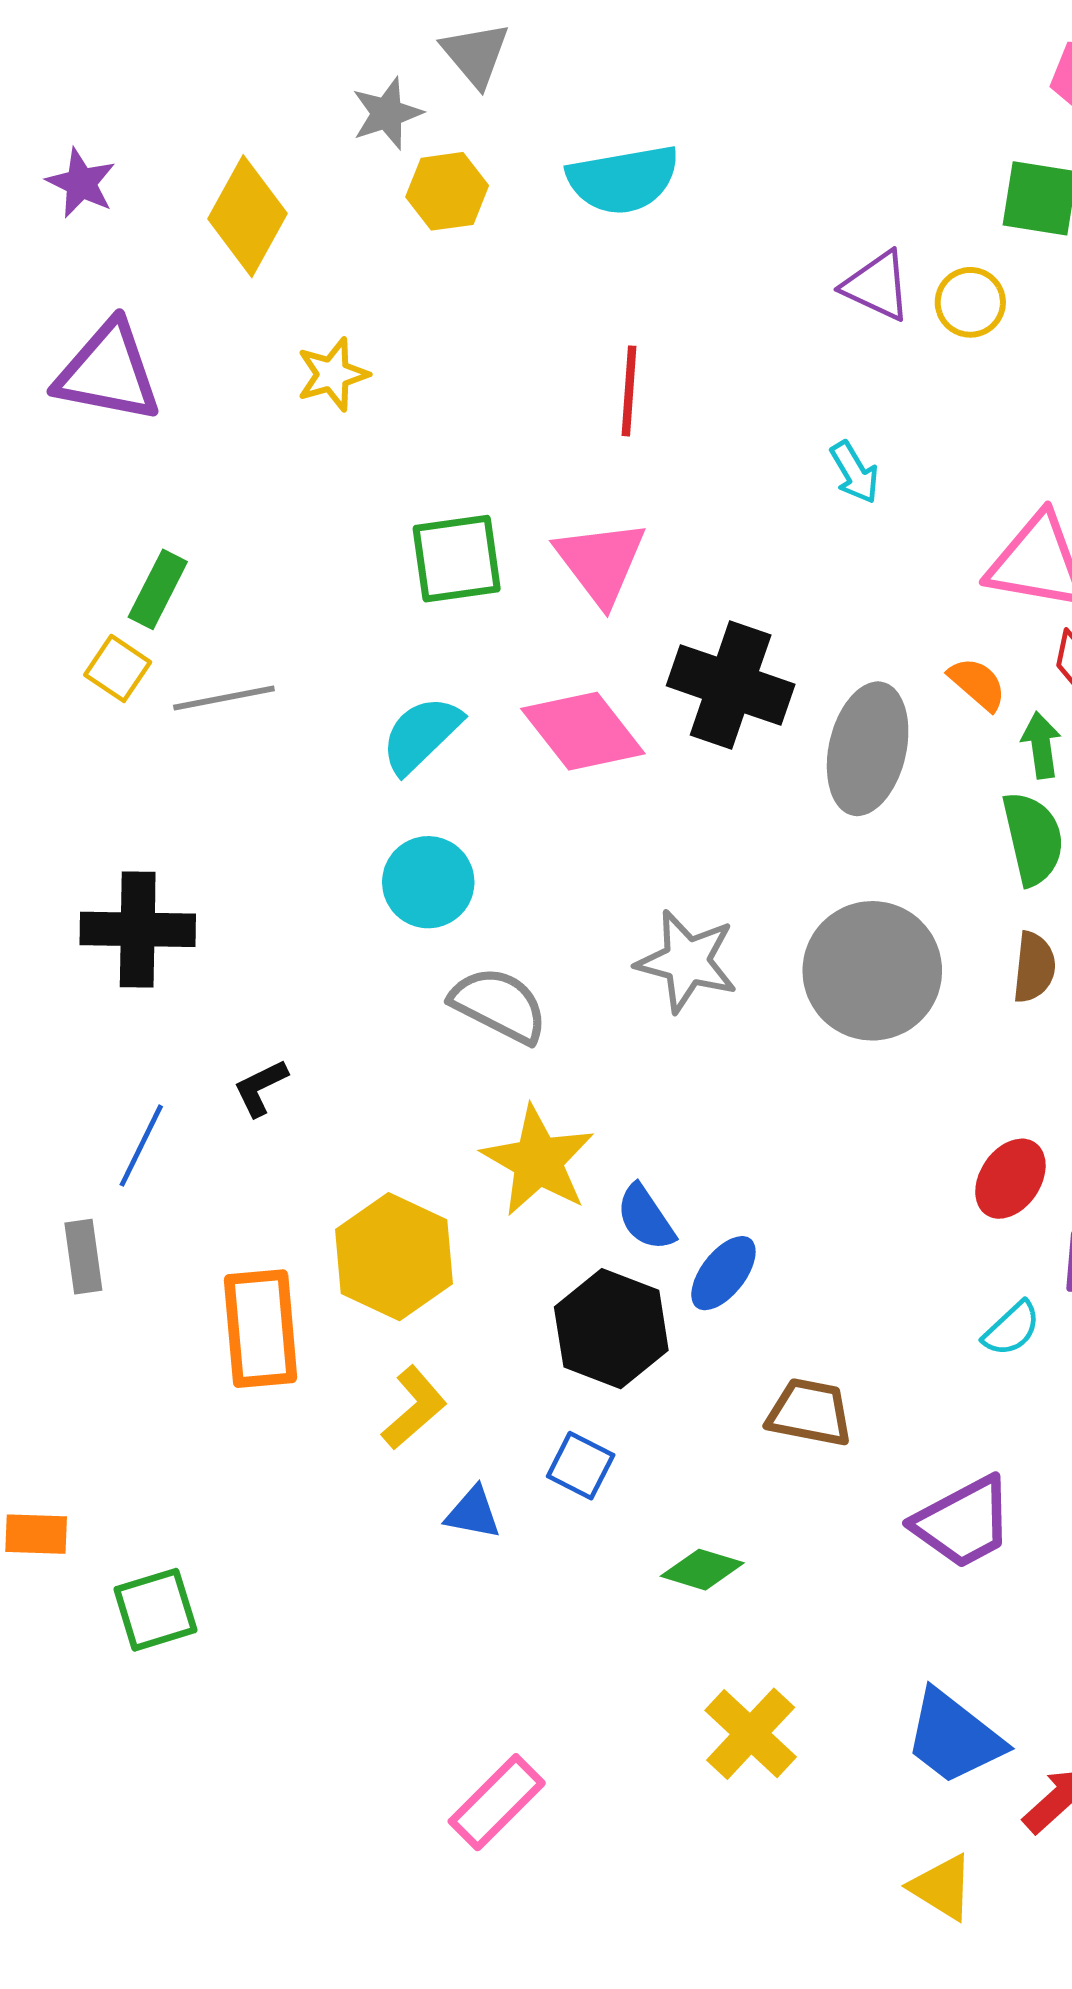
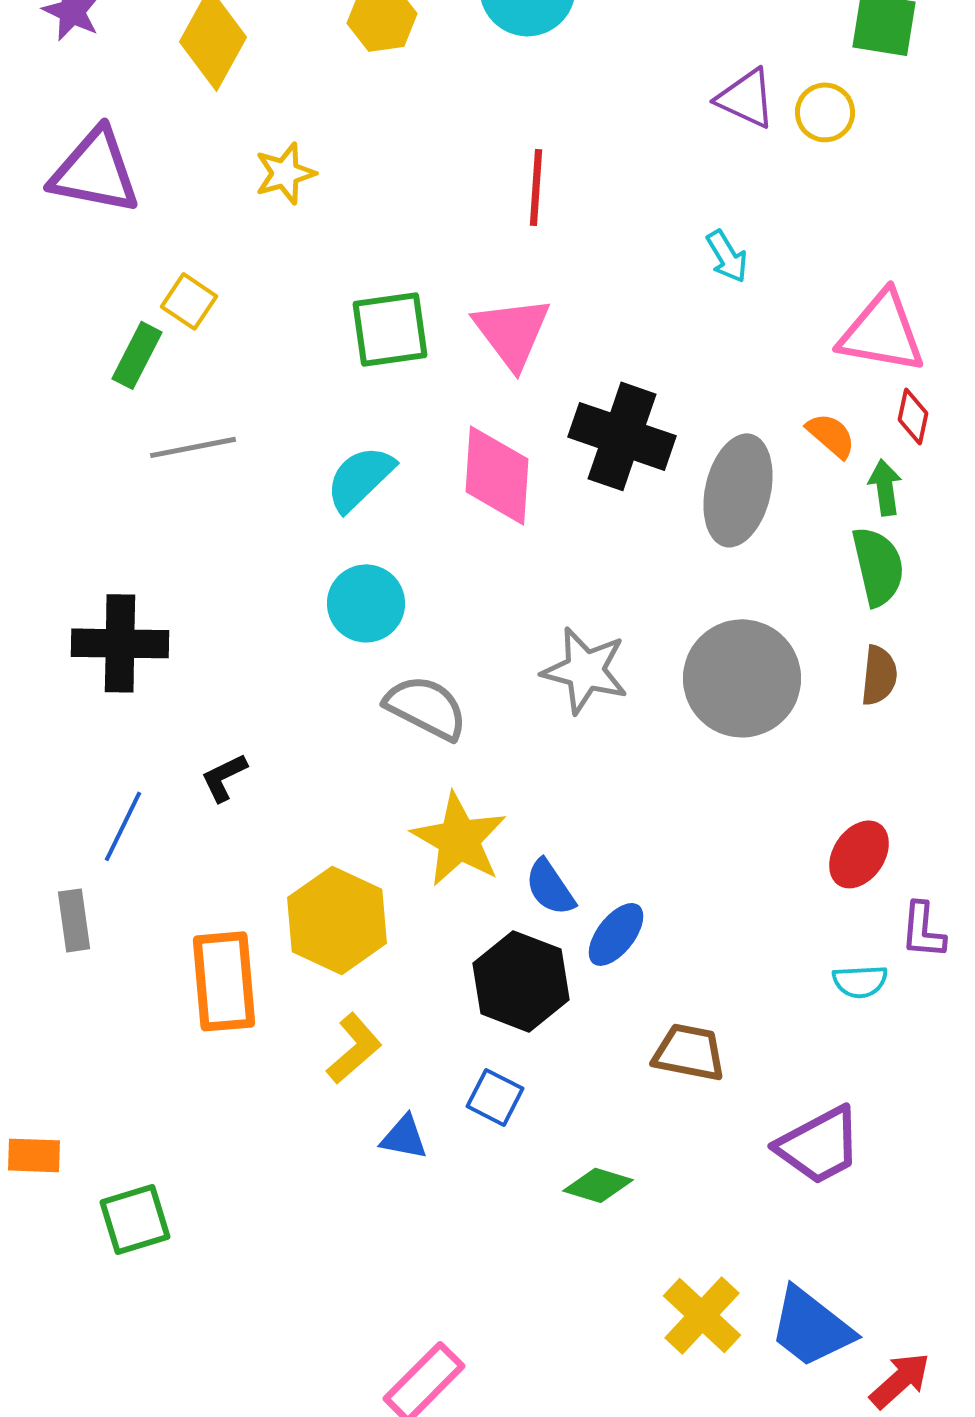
yellow square: (118, 668) -> (189, 301), moved
pink diamond: (583, 731) -> (497, 475), turned 42
cyan semicircle: (1012, 1329) -> (860, 981), turned 40
yellow cross: (751, 1734) -> (702, 1315), moved

